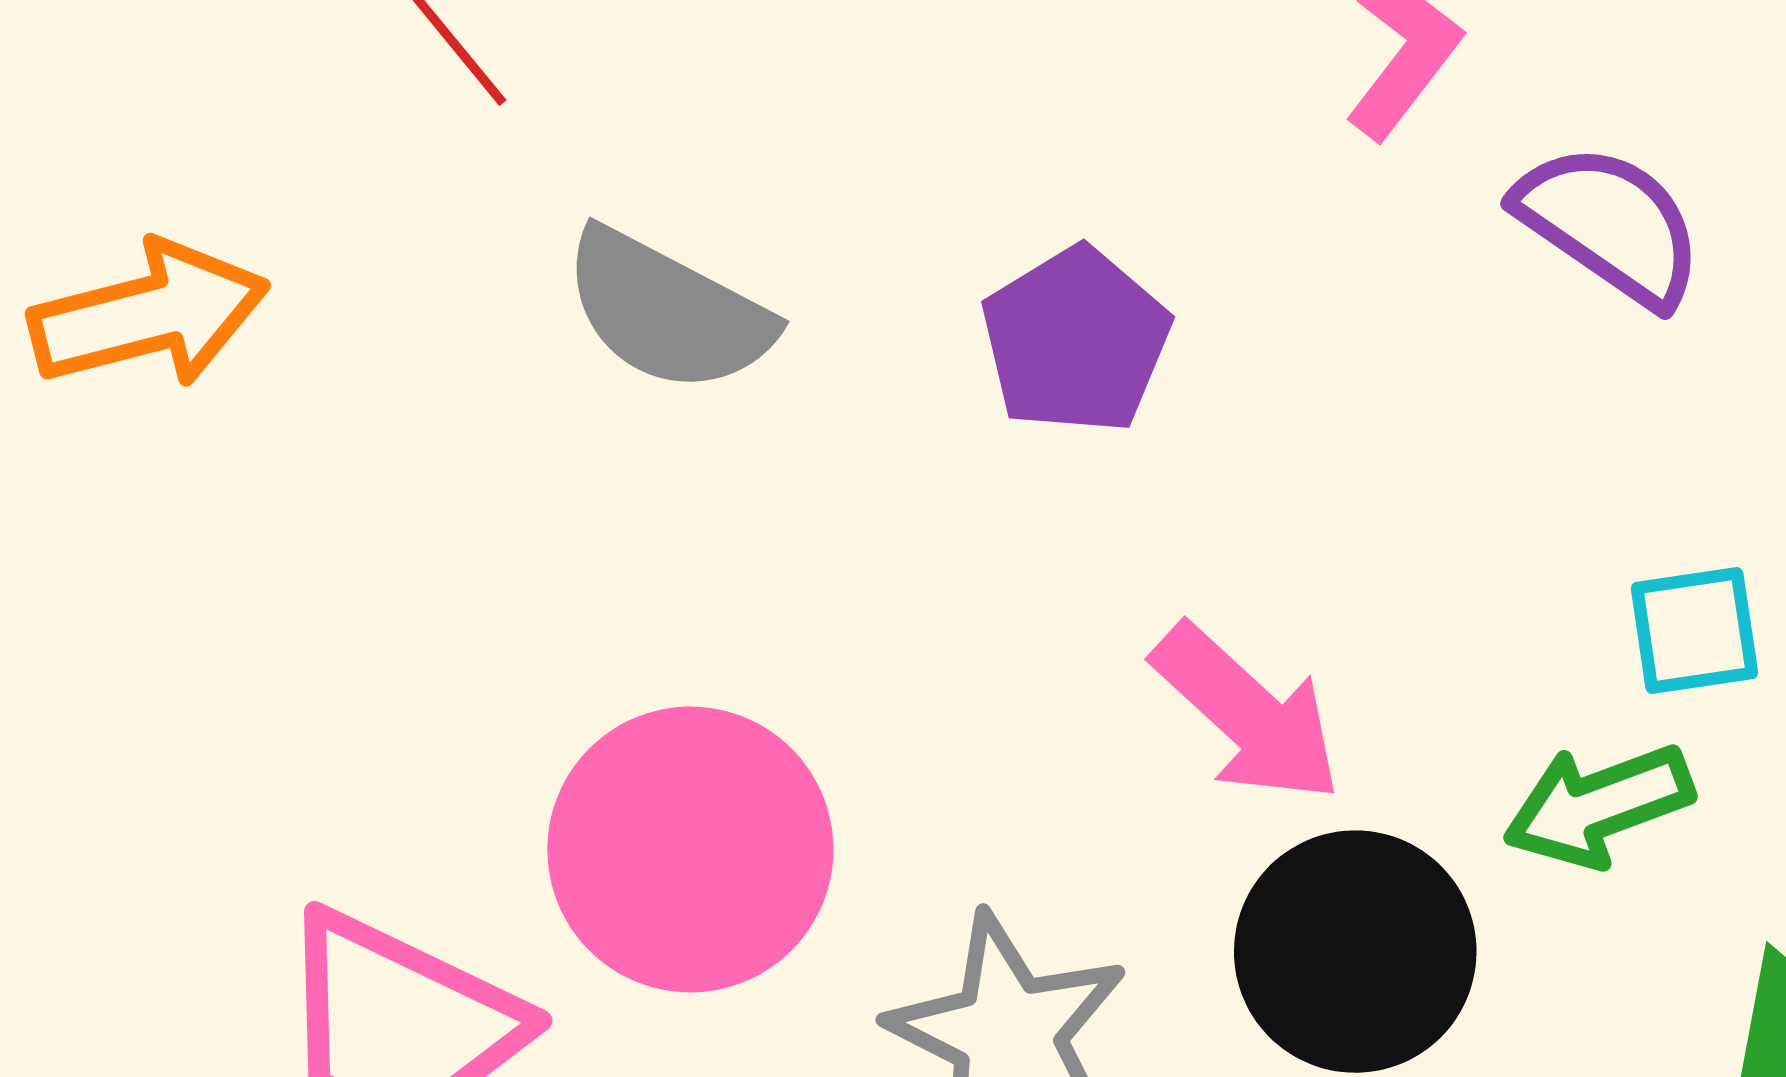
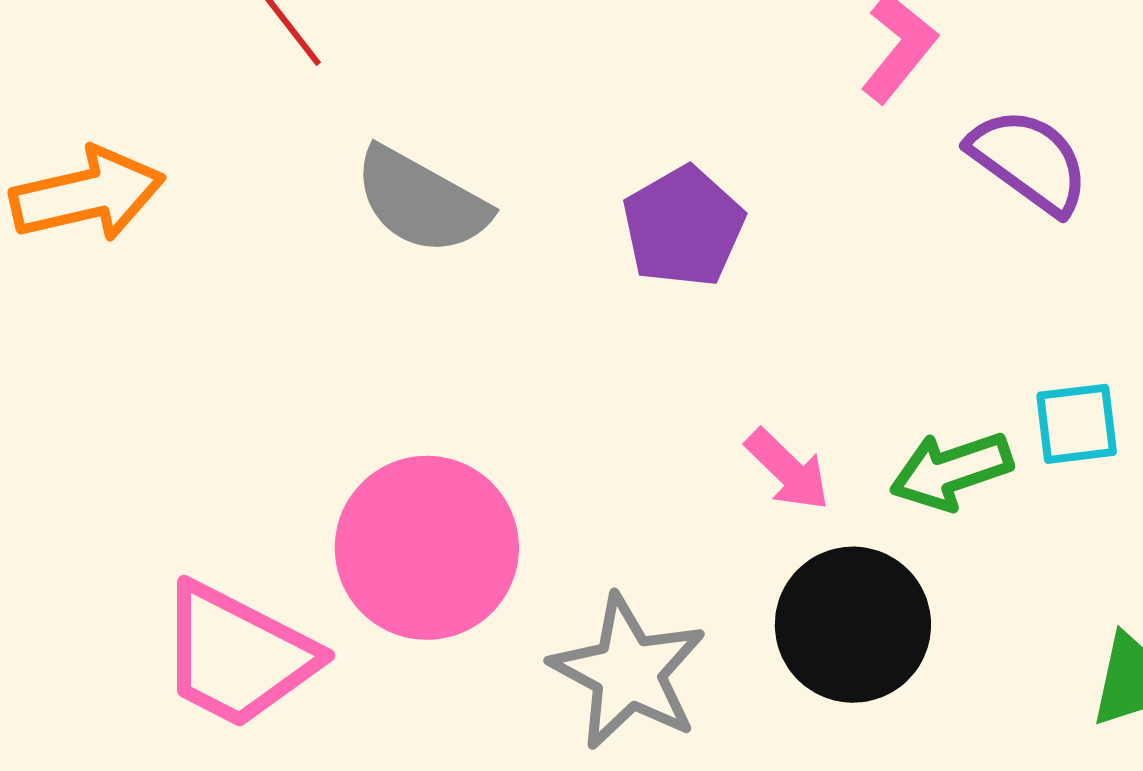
pink arrow: (1247, 714) -> (787, 470), size x0.7
green arrow: (1598, 805) -> (951, 471), moved

